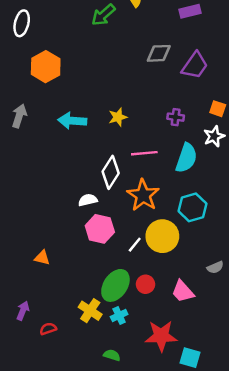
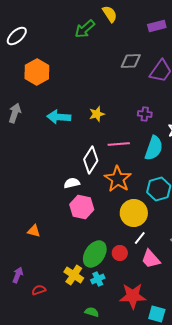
white ellipse: (22, 23) -> (17, 36), turned 35
white line: (135, 245) -> (140, 238), moved

